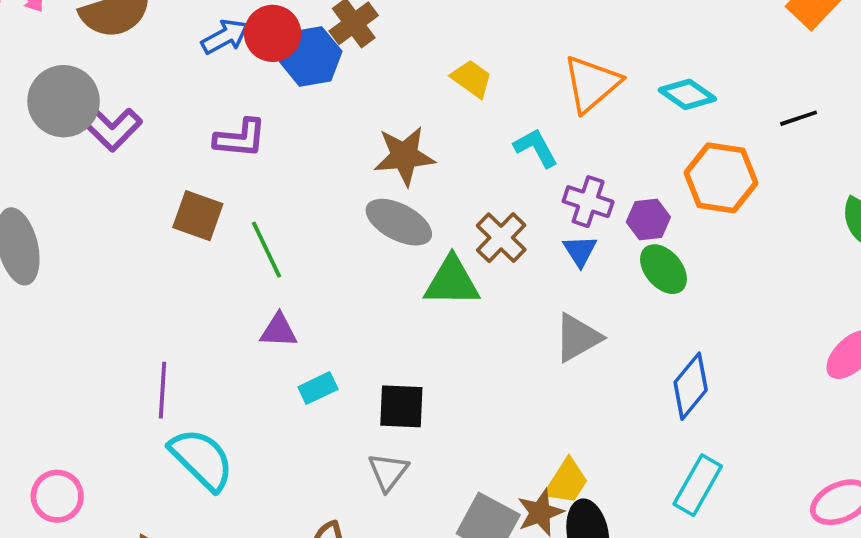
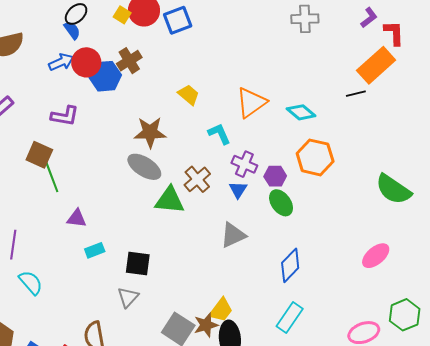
black line: (799, 118) -> (356, 94), moved
green line: (266, 250) -> (52, 177), moved
cyan semicircle: (202, 459) -> (31, 283), size x0.7

